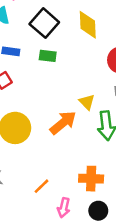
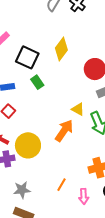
yellow diamond: (88, 25) -> (61, 49), turned 55
green rectangle: (48, 56) -> (37, 82), turned 64

